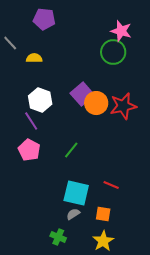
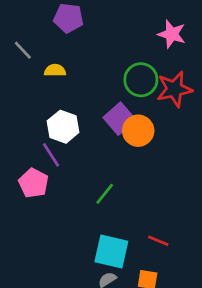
green circle: (113, 52) -> (141, 80), moved
red star: (123, 106) -> (174, 89), moved
pink pentagon: (29, 150) -> (34, 183), moved

